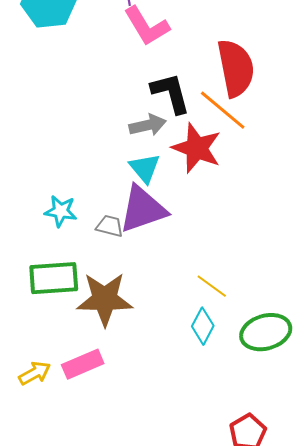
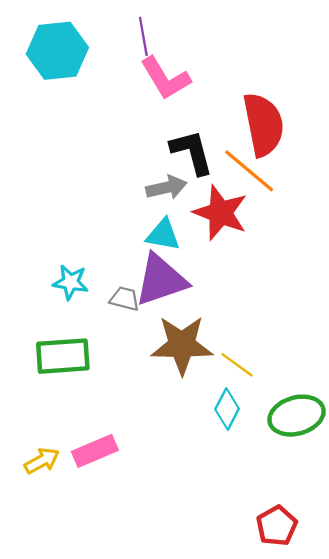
cyan triangle: (145, 168) -> (163, 235), turned -40
brown star: (105, 299) -> (182, 345), moved

